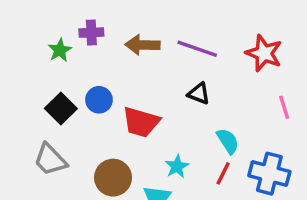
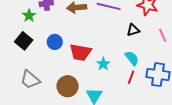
black triangle: (199, 93) -> (133, 30), moved, turned -32
black square: (61, 109) -> (24, 41), moved
cyan star: (177, 166) -> (103, 64), moved

